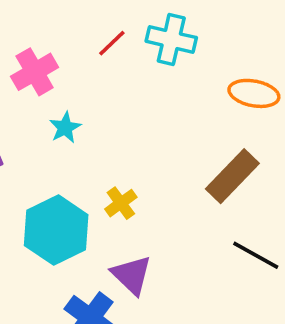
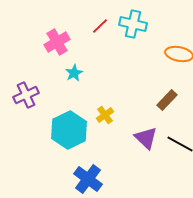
brown rectangle: (232, 176) -> (167, 100), size x0.7
purple triangle: (132, 275) -> (146, 138), moved

